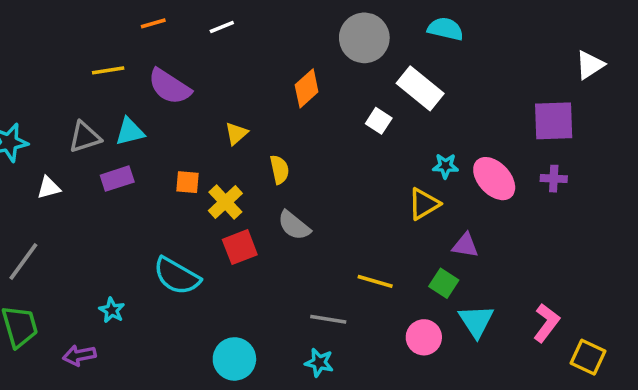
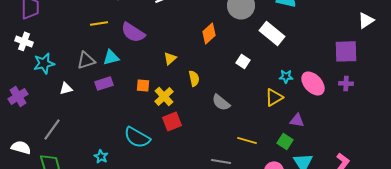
white square: (379, 121) -> (243, 61), moved
gray semicircle: (294, 225) -> (221, 102), moved

